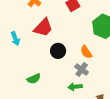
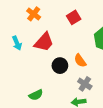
cyan arrow: (15, 39) -> (17, 43), moved
orange semicircle: (86, 52) -> (80, 61), moved

